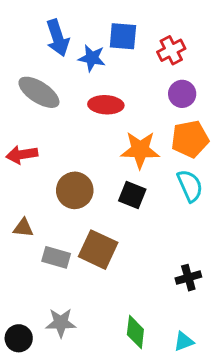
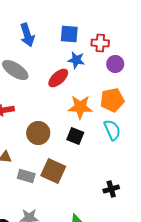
red cross: (171, 50) -> (100, 43), turned 30
blue star: (92, 58) -> (76, 60), moved
purple circle: (182, 94) -> (115, 64), moved
red ellipse: (106, 105) -> (58, 78), turned -45

